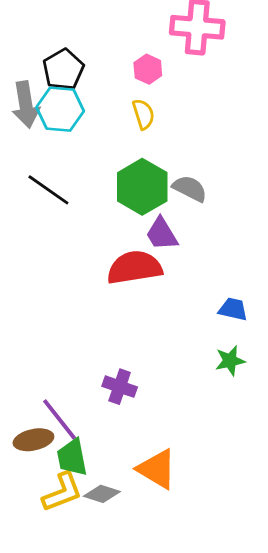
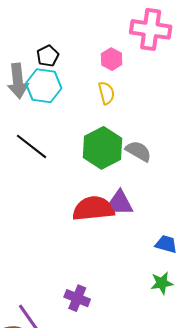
black pentagon: (63, 69) -> (48, 56), size x0.7
purple trapezoid: (162, 234) -> (121, 203), moved

